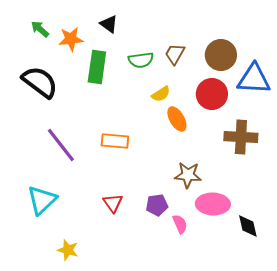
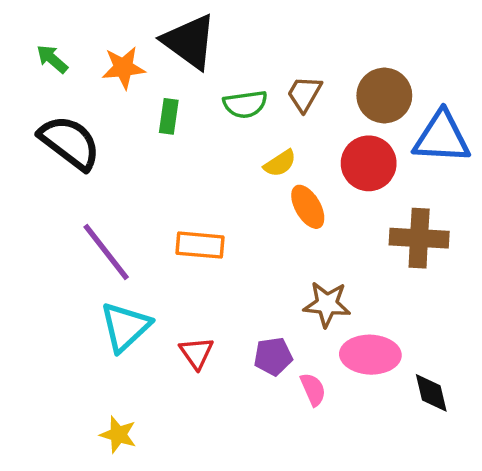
black triangle: (109, 24) -> (190, 42), size x1.8
green arrow: (40, 29) -> (52, 59), moved
green rectangle: (97, 67) -> (169, 116), size x0.6
cyan triangle: (42, 200) -> (125, 327), moved

